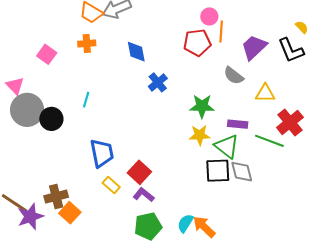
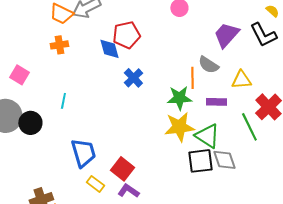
orange line: (221, 32) -> (192, 78), moved
red pentagon: (197, 43) -> (126, 35), moved
pink square: (47, 54) -> (19, 75), moved
purple rectangle: (238, 124) -> (216, 102), moved
yellow star: (200, 135) -> (179, 127), size x1.4
green line: (269, 141) -> (249, 127), turned 48

